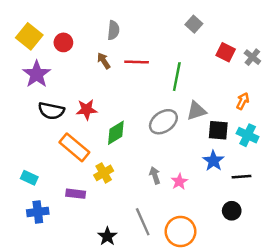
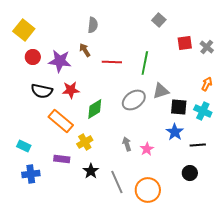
red circle: (63, 42) -> (33, 57), moved
red square: (226, 52) -> (185, 43), turned -35
red line: (137, 62) -> (112, 62), moved
purple star: (37, 74) -> (60, 61), moved, turned -30
orange arrow: (243, 101) -> (207, 84), moved
black star: (107, 236) -> (91, 171), moved

